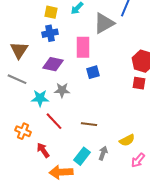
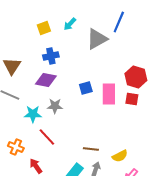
yellow square: (51, 12) -> (44, 28), turned -32
blue cross: (50, 33) -> (51, 56), moved
pink rectangle: (83, 47) -> (109, 94), moved
brown line: (89, 124) -> (91, 149), moved

